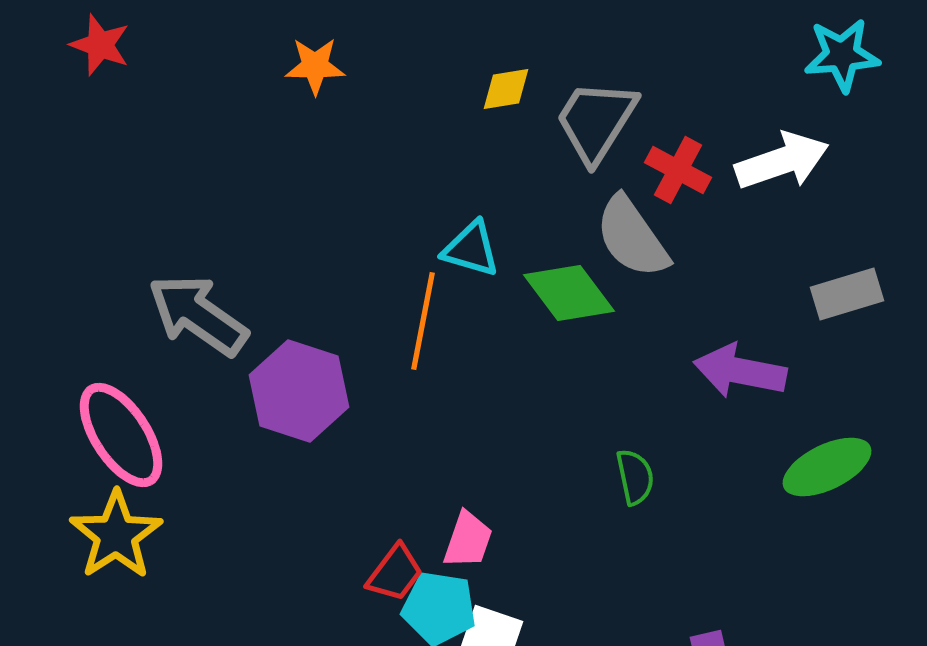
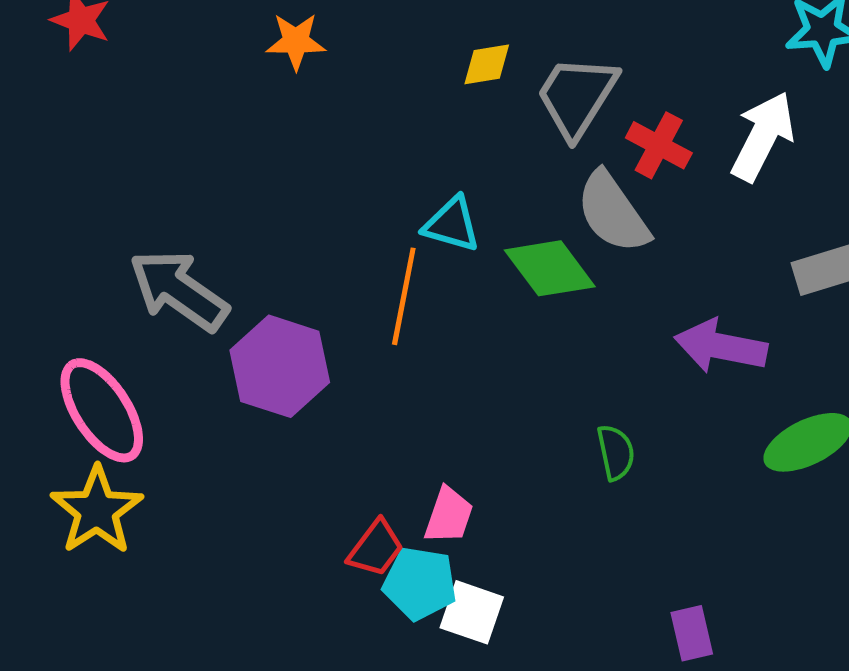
white arrow: (782, 161) -> (763, 136), turned -44

